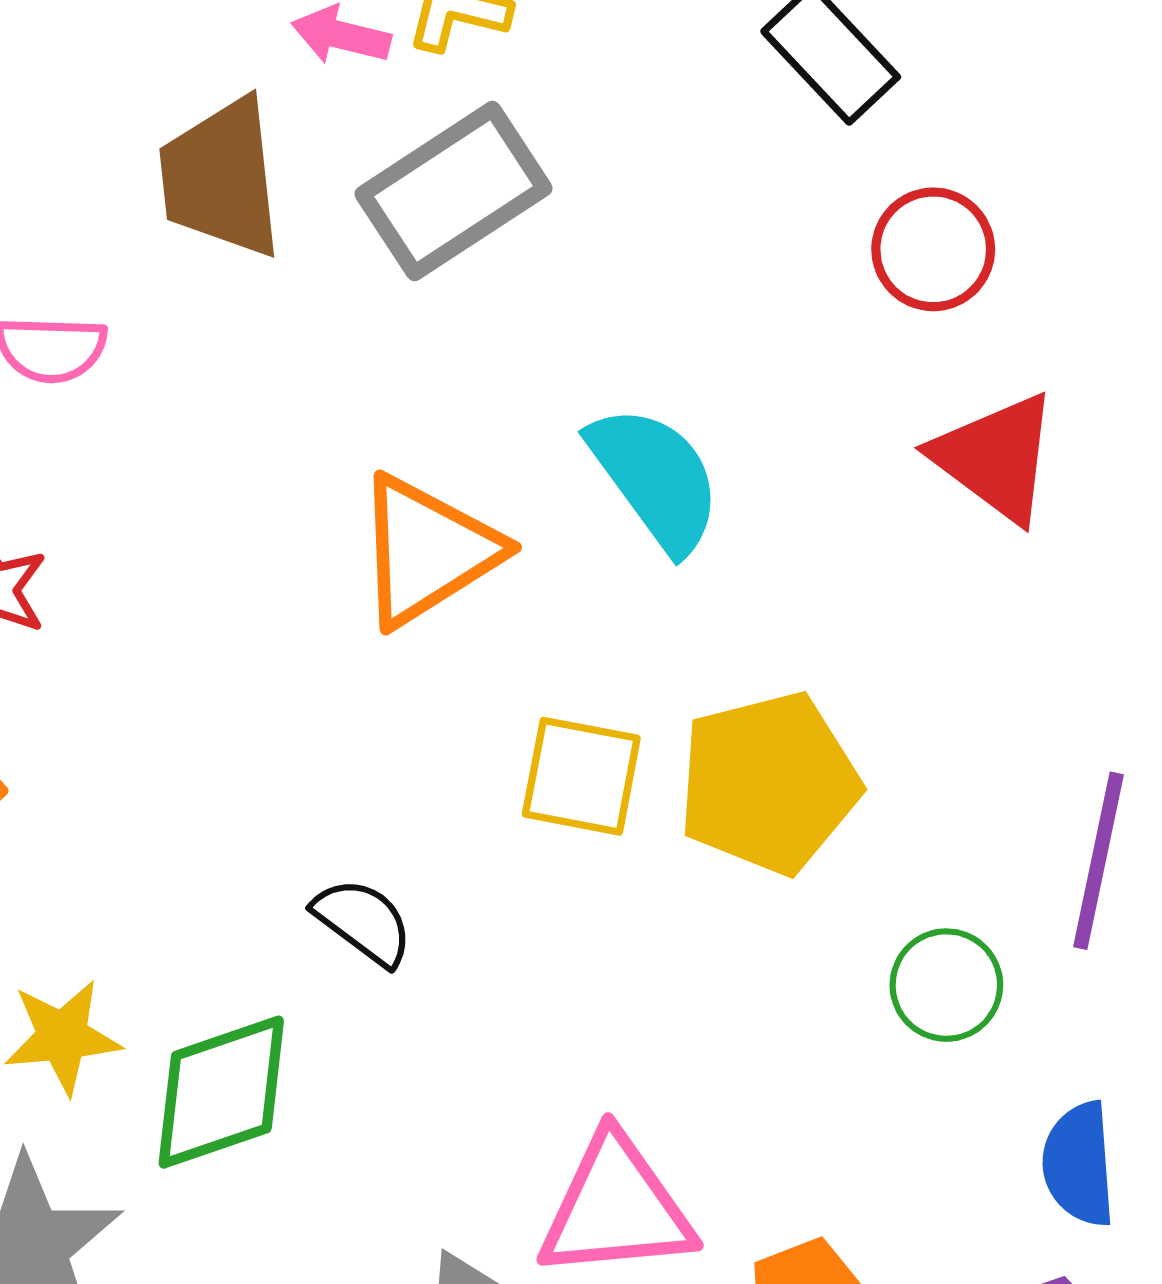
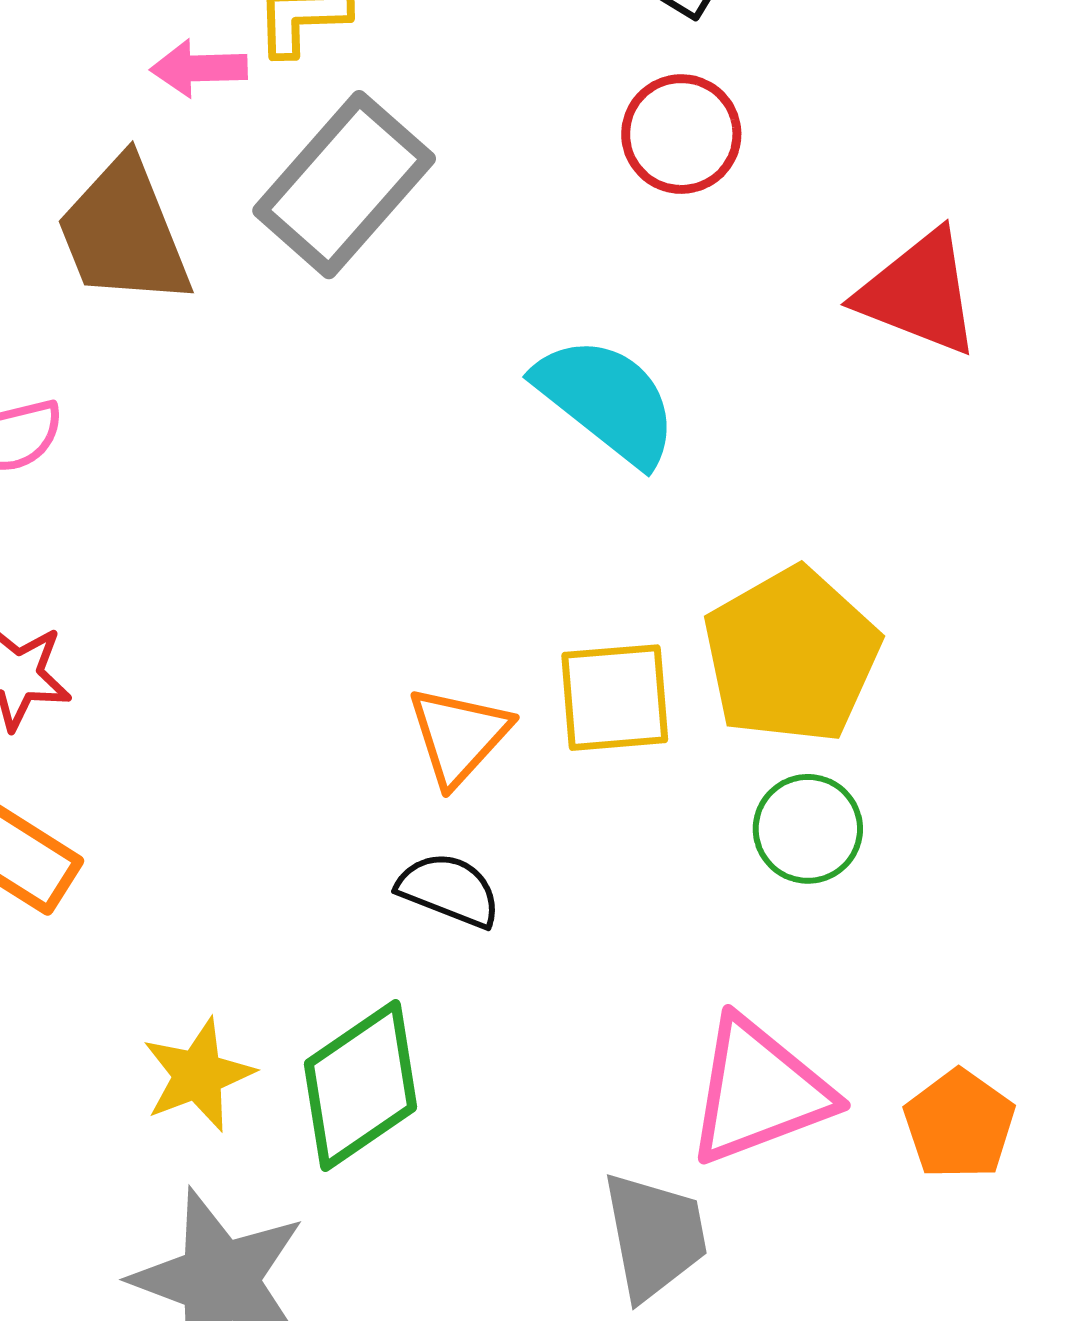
red circle: (933, 249) -> (681, 134), moved
orange triangle: (427, 551) -> (459, 736), moved, size x0.7
green circle: (946, 985) -> (808, 829), moved

